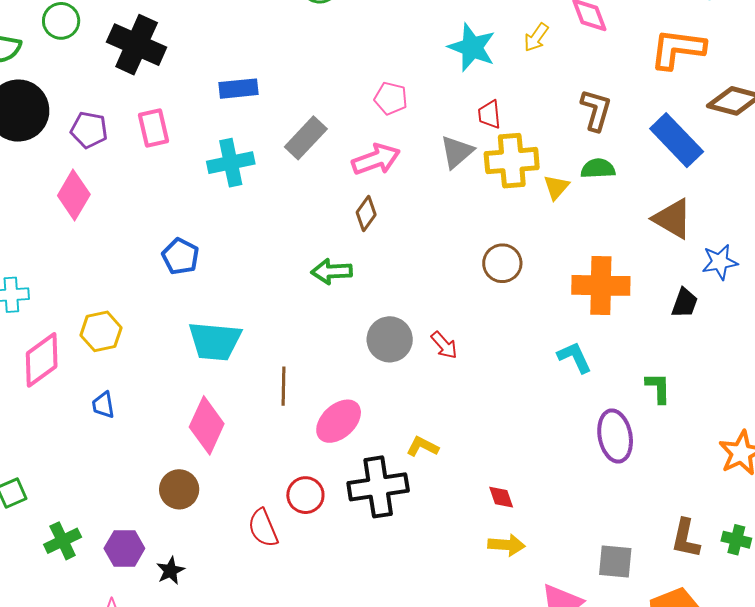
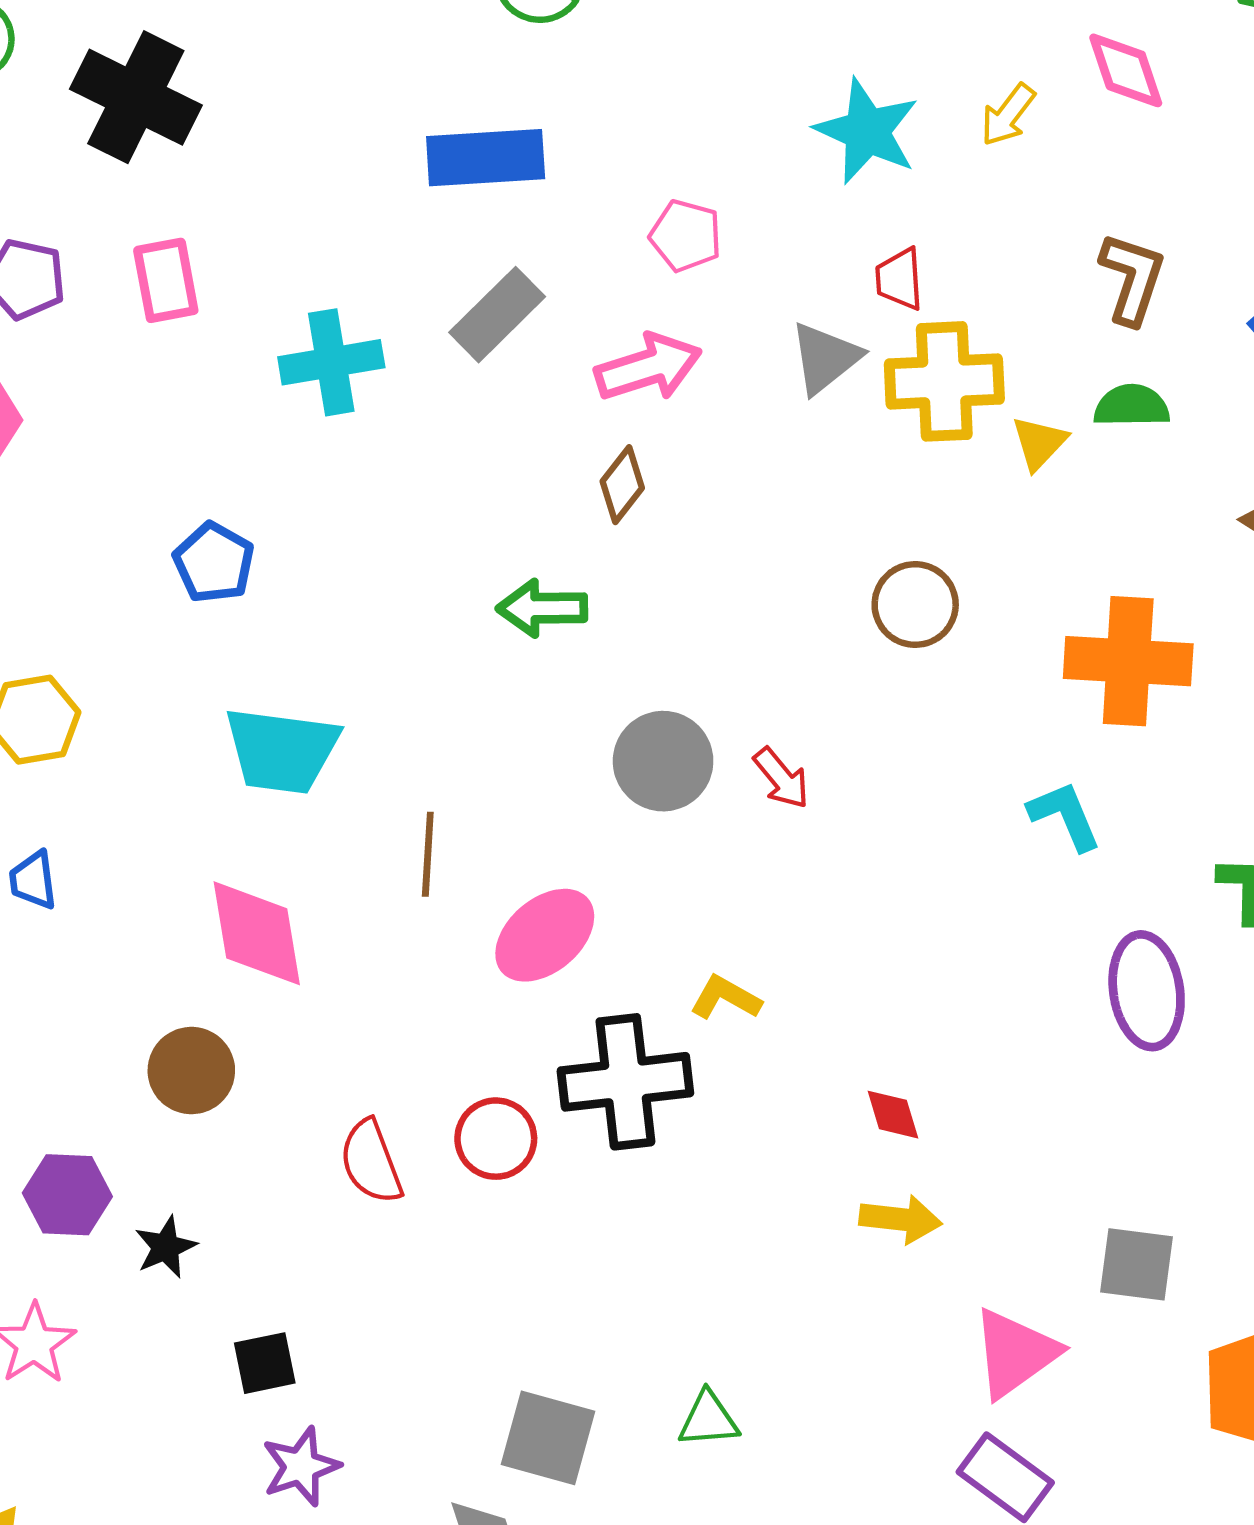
blue rectangle: (238, 89) -> (486, 158), moved, size x1.4
pink diamond: (207, 425) -> (257, 933), turned -36
red circle: (305, 495) -> (496, 1139), moved

